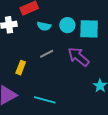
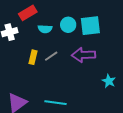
purple arrow: (79, 57) -> (83, 55), turned -35
yellow rectangle: (21, 68) -> (33, 57), moved

